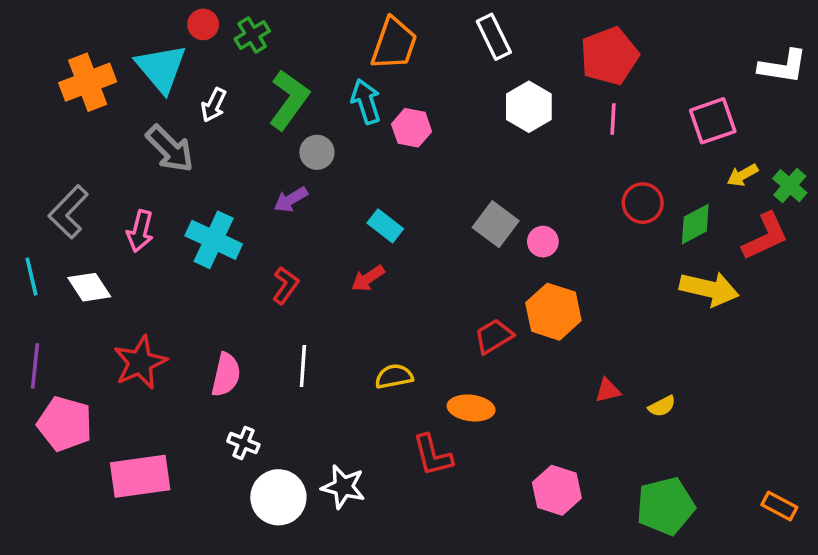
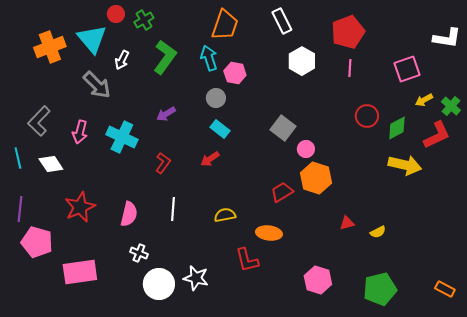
gray circle: (317, 152) -> (216, 98), moved
pink circle: (543, 242) -> (306, 149), moved

